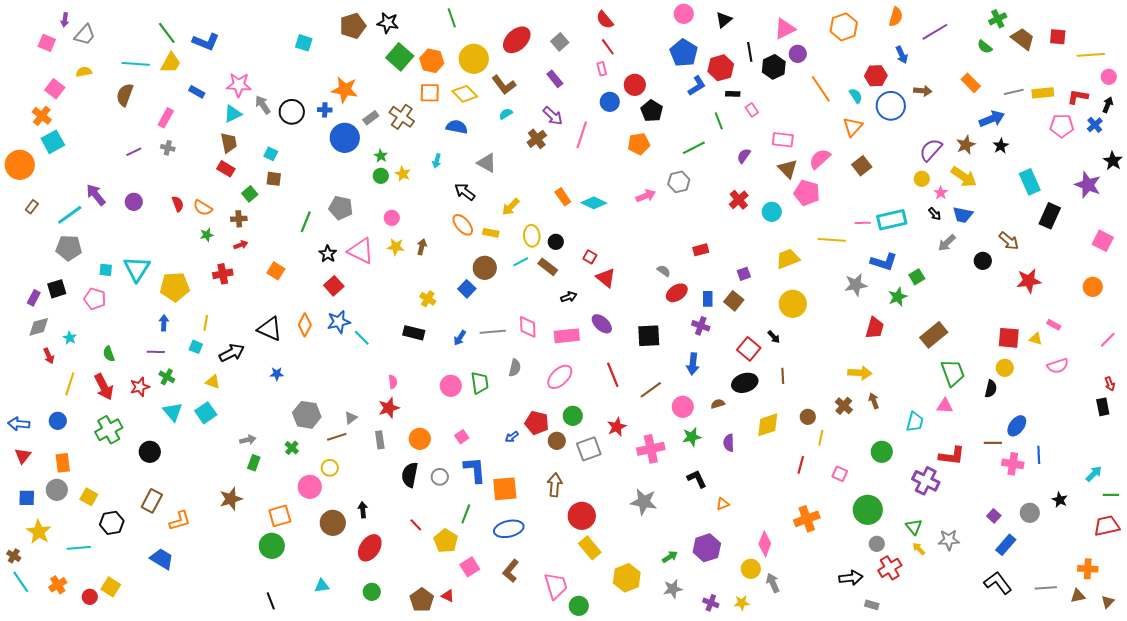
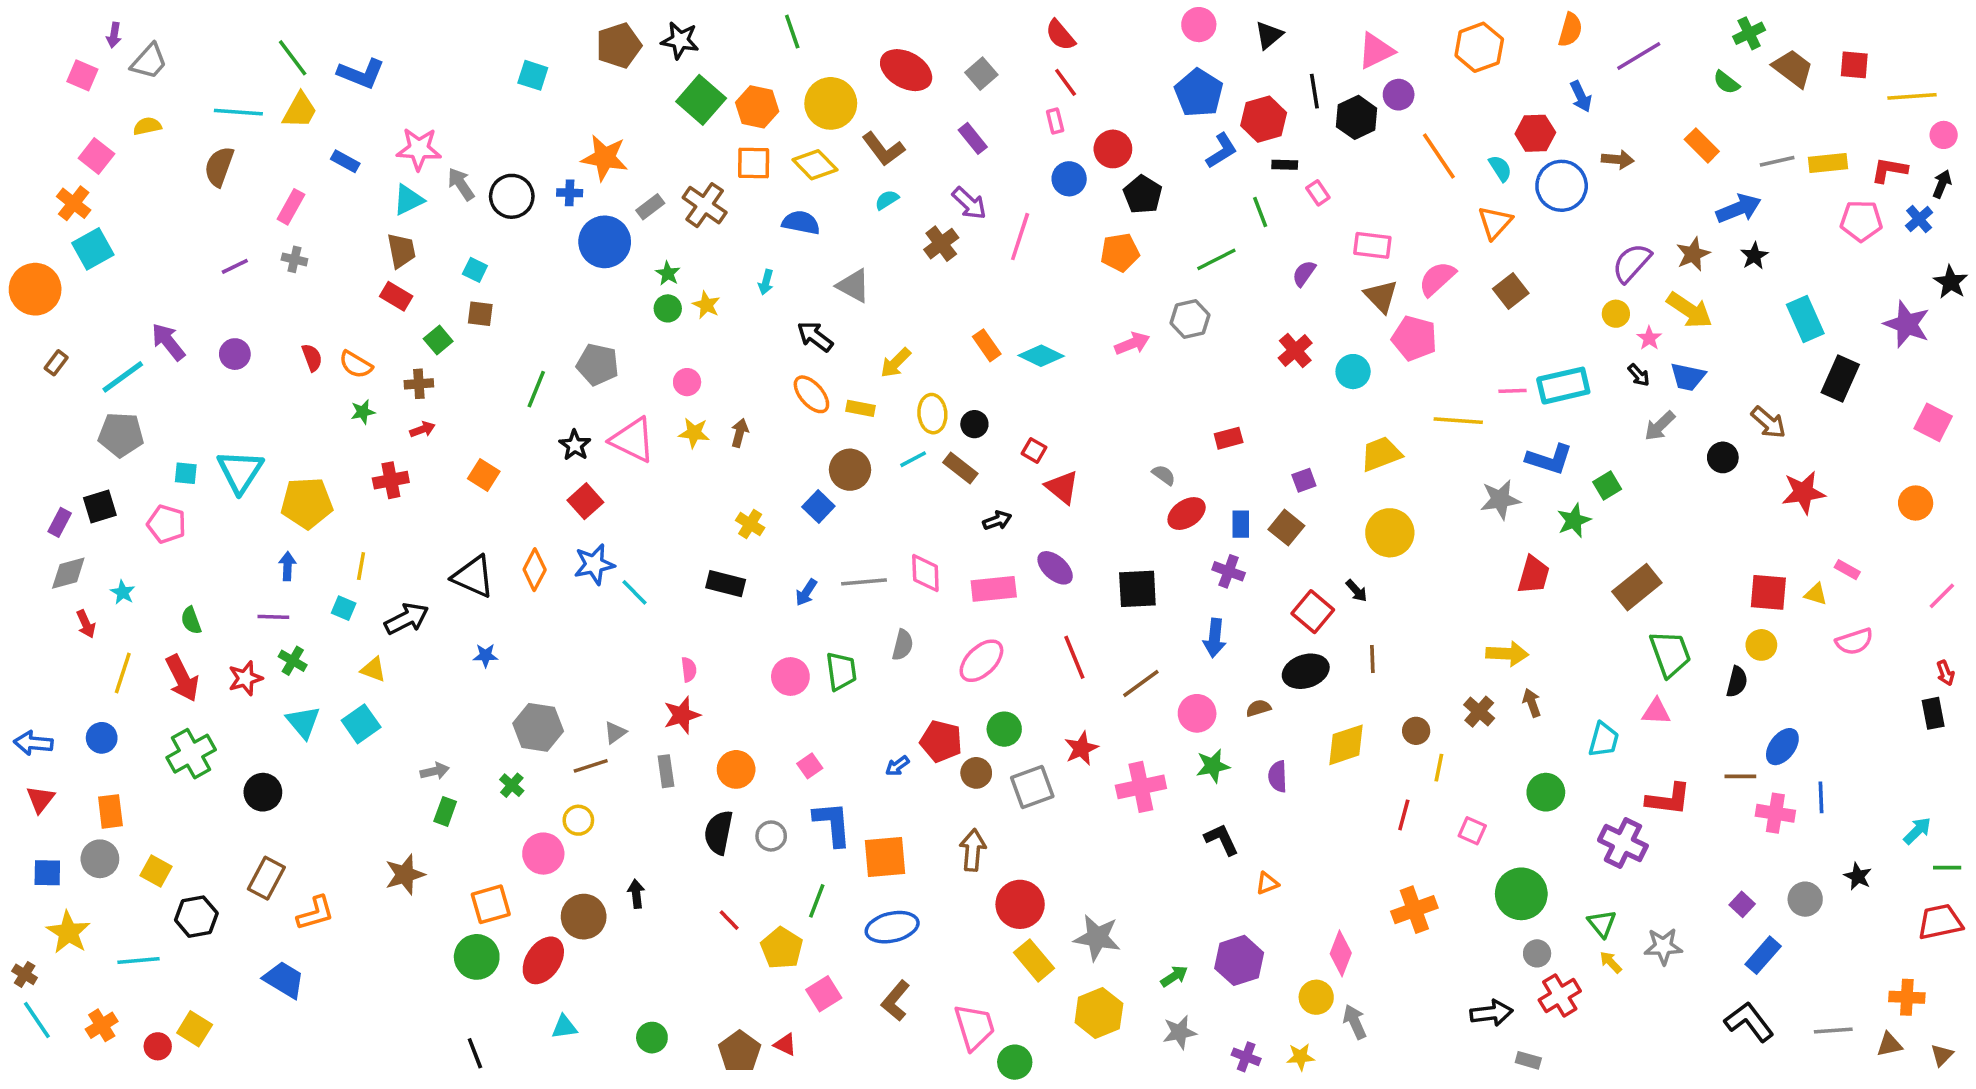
red ellipse: (517, 40) -> (906, 70), turned 72
gray star: (644, 502) -> (1097, 938), moved
red ellipse: (370, 548) -> (543, 960), moved

